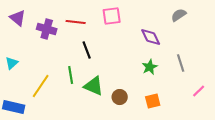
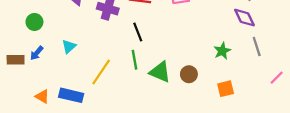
purple diamond: (151, 37) -> (244, 18), moved
black line: (87, 50) -> (138, 32), moved
brown circle: (120, 97) -> (189, 74), moved

